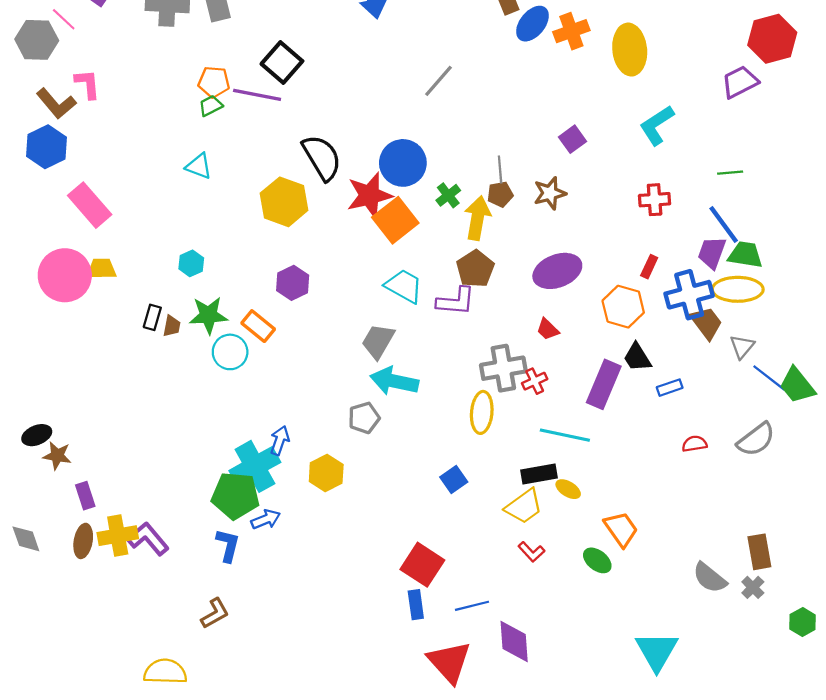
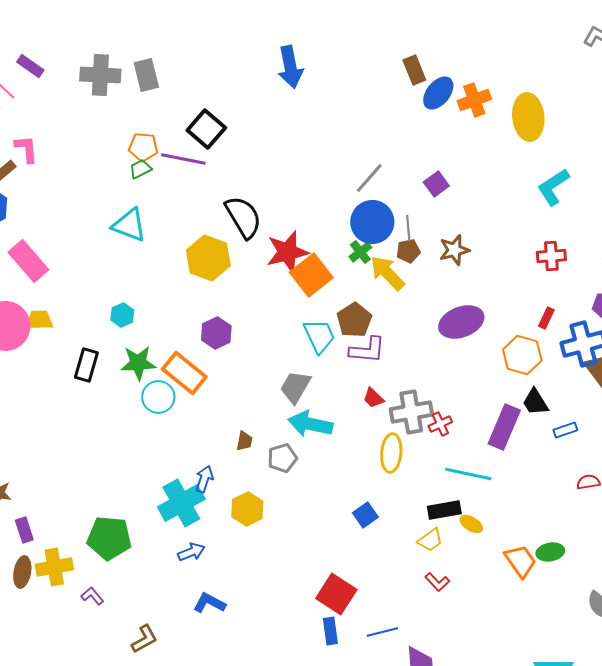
gray line: (439, 81) -> (369, 178), moved
purple square: (572, 139) -> (436, 184), moved
blue circle: (403, 163) -> (372, 222), moved
cyan triangle: (199, 166) -> (129, 225), size x1.4
yellow arrow: (477, 218) -> (387, 273), turned -54
brown pentagon: (475, 269) -> (354, 320), moved
cyan trapezoid: (404, 286) -> (319, 336), turned 36
black rectangle: (152, 317) -> (86, 365), size x1.4
brown trapezoid: (172, 326) -> (244, 441), moved
orange rectangle: (258, 326) -> (184, 373), size x1.4
red trapezoid: (548, 329) -> (373, 398), moved
green pentagon: (235, 496) -> (109, 538), moved
yellow trapezoid: (524, 506) -> (430, 540), size x0.7
purple L-shape: (148, 539) -> (92, 596), moved, size x0.6
blue L-shape: (228, 545) -> (209, 603), moved, turned -76
green ellipse: (597, 560) -> (550, 552), moved, turned -48

